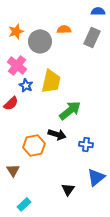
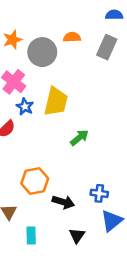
green arrow: (70, 110) -> (79, 138), size x0.7
black arrow: (57, 134) -> (63, 202), moved
blue cross: (86, 144) -> (99, 193), moved
cyan rectangle: (24, 204) -> (31, 236), moved, turned -48

